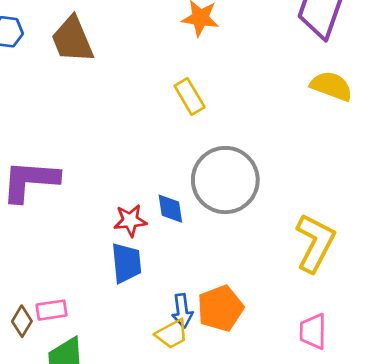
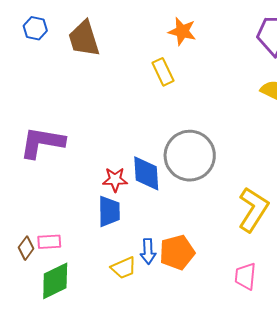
yellow rectangle: (190, 97) -> (163, 72), moved
blue diamond: (170, 209) -> (146, 173), size x1.5
yellow trapezoid: (172, 334) -> (124, 268), moved

